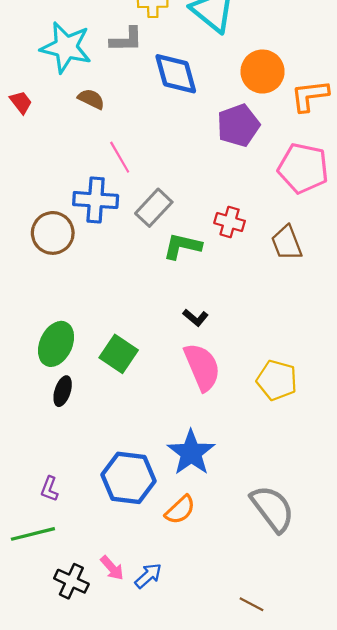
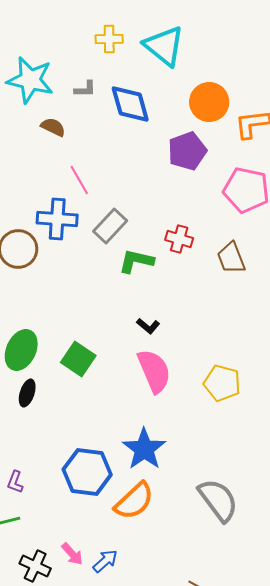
gray L-shape: (126, 40) -> (85, 89), moved, size x0.7
orange semicircle: (180, 510) -> (134, 501), size x1.4

